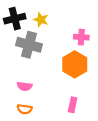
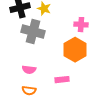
pink rectangle: (73, 105) -> (62, 80), moved, turned 72

